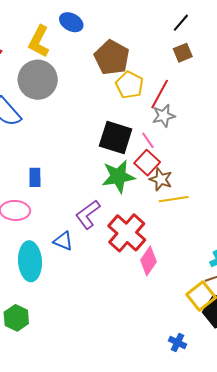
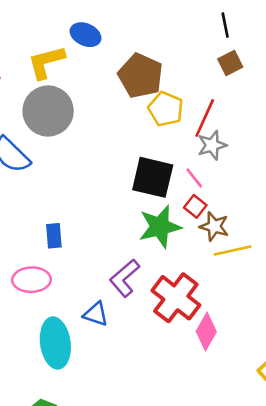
black line: (181, 23) -> (225, 25), turned -48
yellow L-shape: (39, 41) -> (46, 62), turned 52
red square: (147, 163) -> (195, 206), size x0.7

